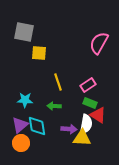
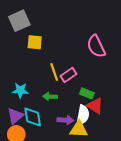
gray square: (24, 32) -> (19, 21), turned -35
pink semicircle: (99, 43) -> (96, 46), moved, turned -55
pink rectangle: (88, 85) -> (68, 75), moved

